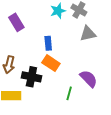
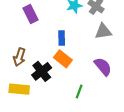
black cross: (31, 77) -> (42, 71), turned 36
purple semicircle: (89, 79) -> (103, 67), moved

